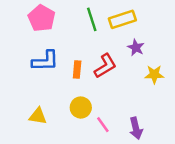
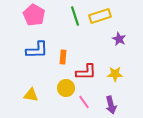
purple star: (136, 48) -> (119, 39), moved
red L-shape: (105, 66) -> (86, 72), moved, turned 30
yellow star: (154, 74) -> (115, 74), moved

